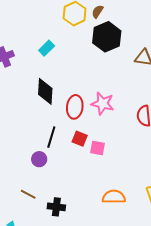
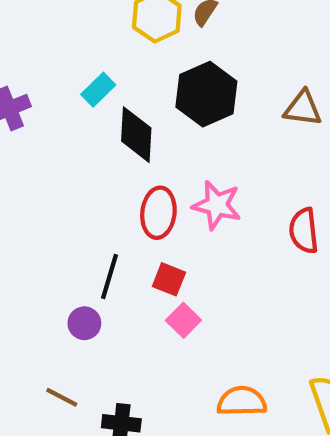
black hexagon: (107, 37) -> (206, 94), moved
black diamond: (45, 91) -> (136, 135), moved
pink square: (97, 148) -> (183, 320), moved, turned 35

